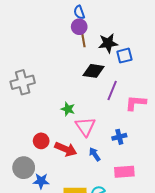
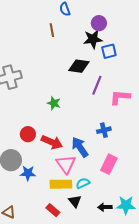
purple circle: (79, 27) -> (99, 23), moved
brown line: (83, 40) -> (52, 30), moved
pink triangle: (85, 127) -> (66, 164), moved
blue arrow: (95, 154) -> (80, 147), size x1.5
pink rectangle: (124, 172) -> (109, 164), turned -60

